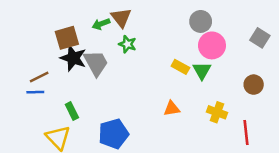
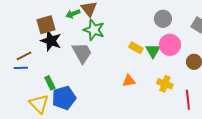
gray circle: (201, 21) -> (163, 19), moved
green star: (127, 44) -> (94, 30), size x1.5
pink circle: (212, 45) -> (170, 45), moved
gray trapezoid: (96, 63) -> (82, 53), moved
blue pentagon: (114, 134) -> (64, 98), moved

